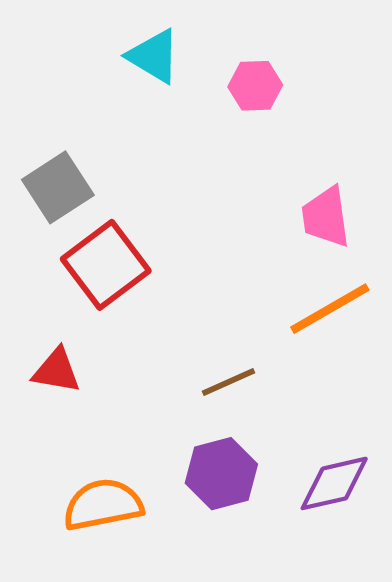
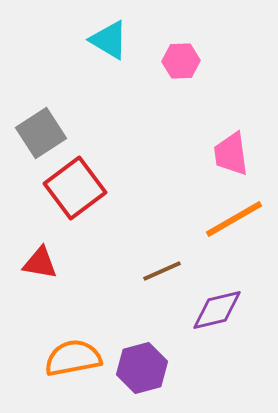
purple hexagon: (221, 474) -> (142, 368), moved
purple diamond: (334, 483) -> (217, 310), moved

